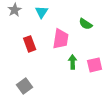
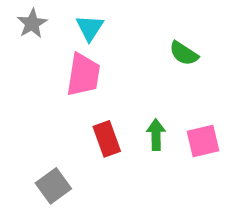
pink trapezoid: (61, 39) -> (83, 75), moved
red rectangle: (30, 44) -> (107, 139), moved

